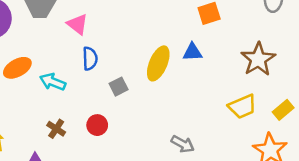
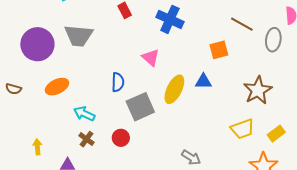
pink triangle: (77, 24) -> (151, 58), moved
cyan arrow: (53, 82) -> (84, 114), moved
gray square: (119, 87) -> (140, 107), size x1.8

